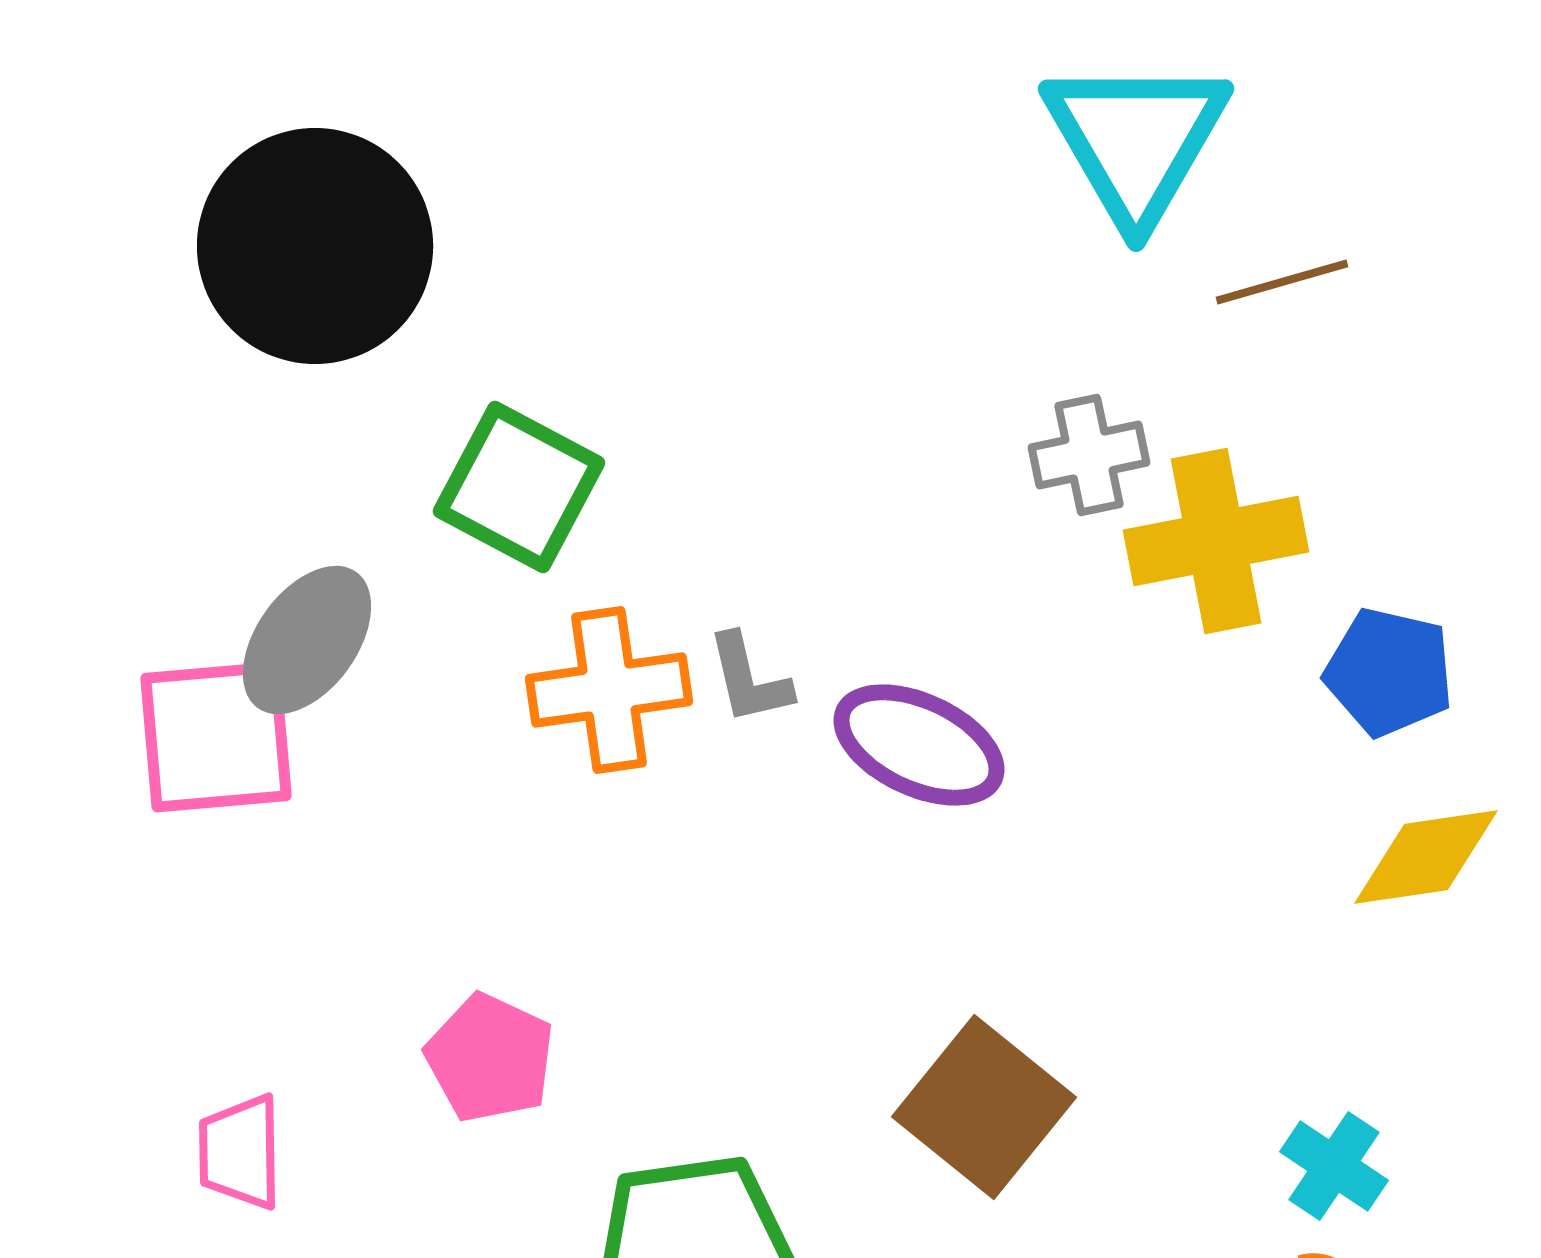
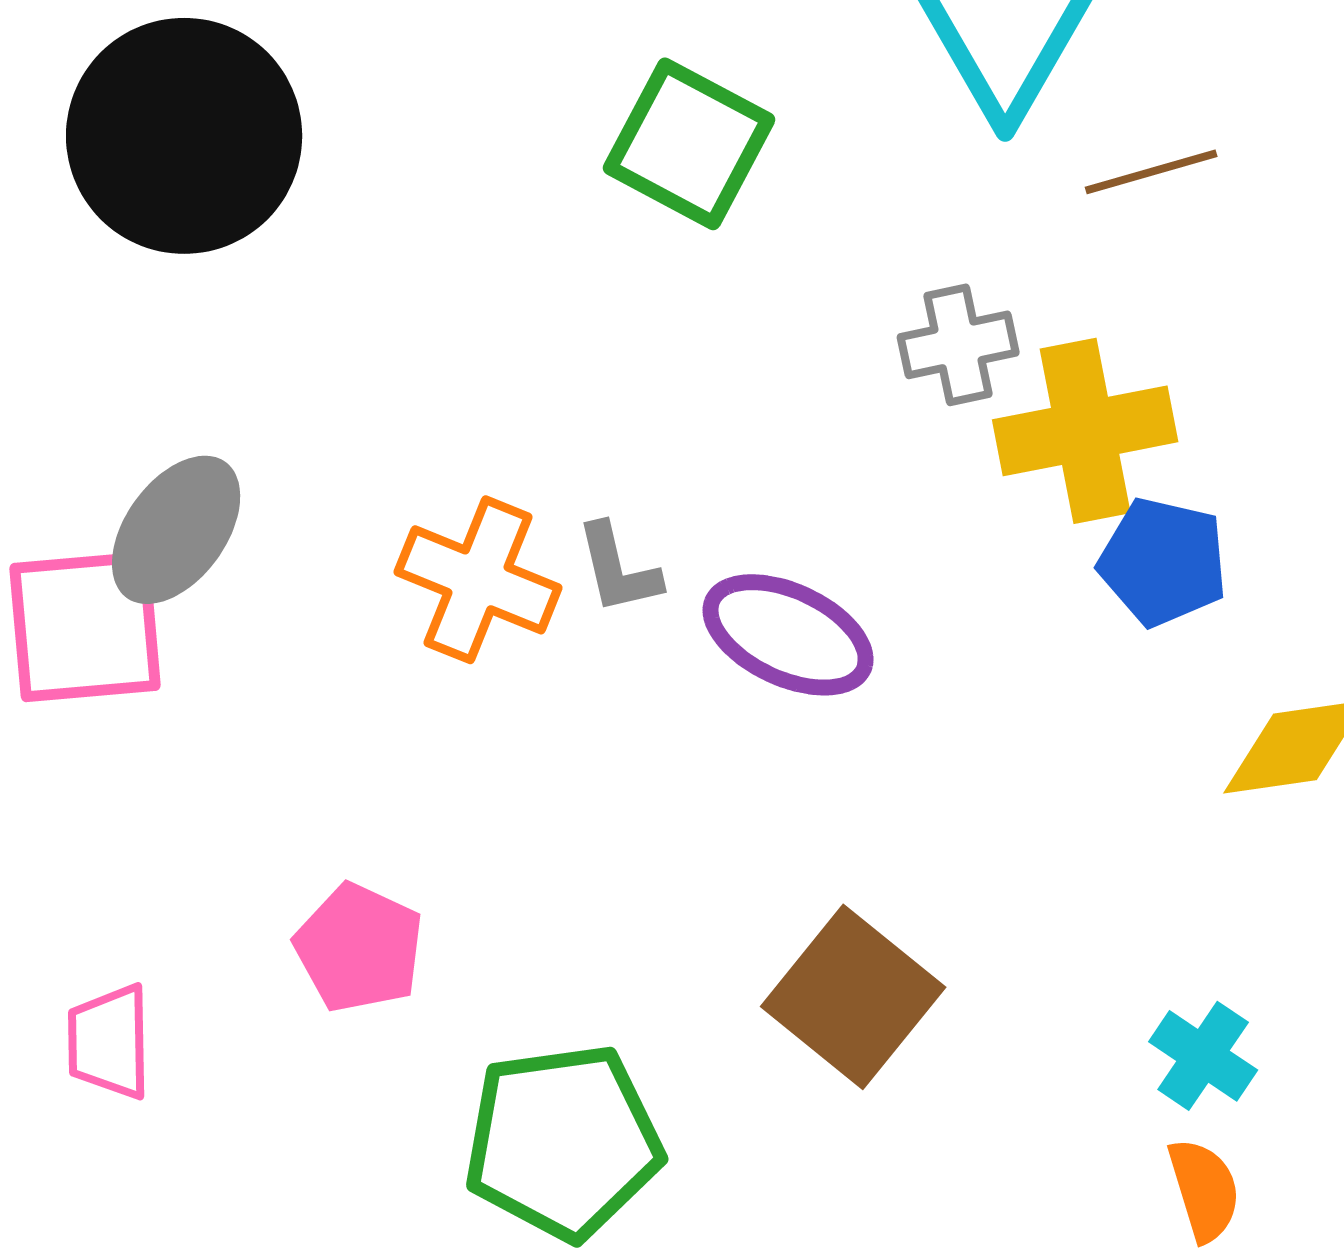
green square: (519, 487) -> (689, 144), moved
blue pentagon: (1389, 672) -> (1163, 562), moved
orange cross: (609, 690) -> (478, 580), turned 30

